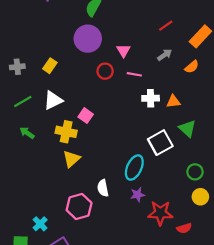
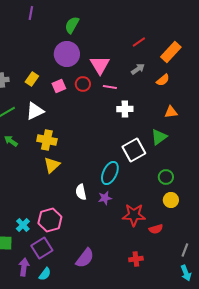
pink triangle: (123, 51) -> (100, 65), size x1.5
orange triangle: (173, 101) -> (171, 112), moved
pink square: (86, 116) -> (59, 86), moved, turned 32
green triangle: (187, 129) -> (159, 137), turned 42
purple star: (138, 195) -> (105, 198), moved
pink hexagon: (79, 207) -> (50, 220), moved

